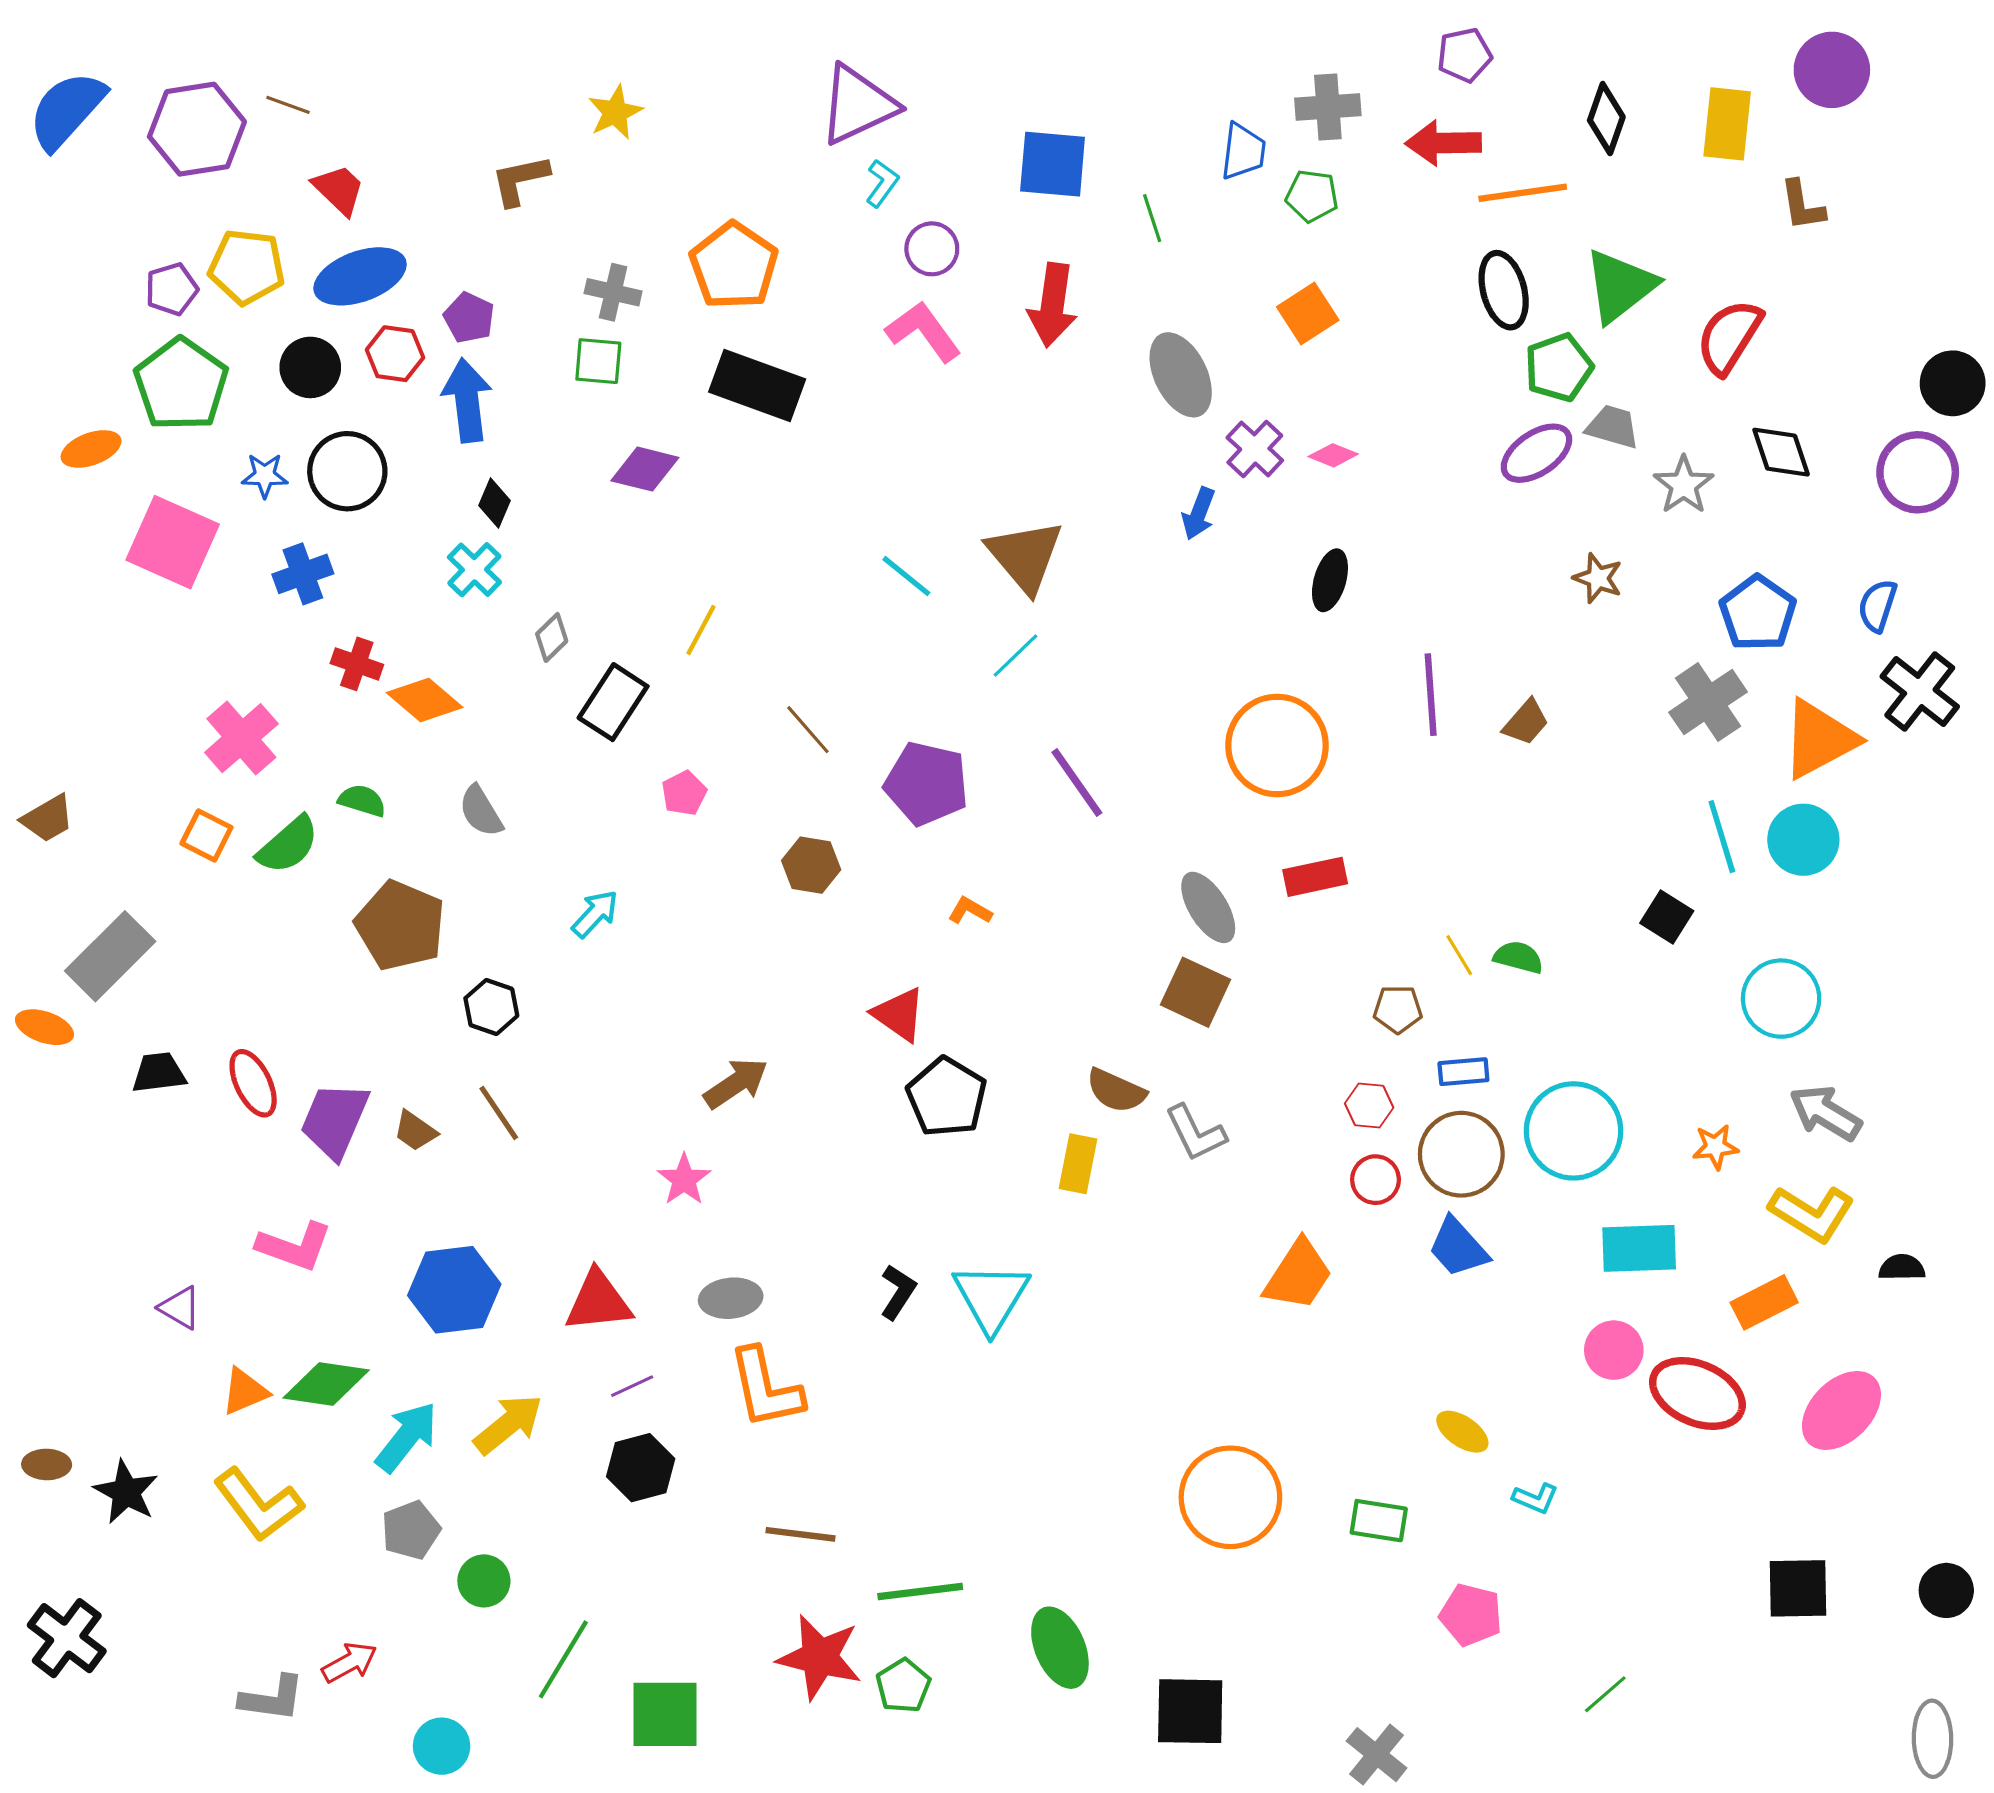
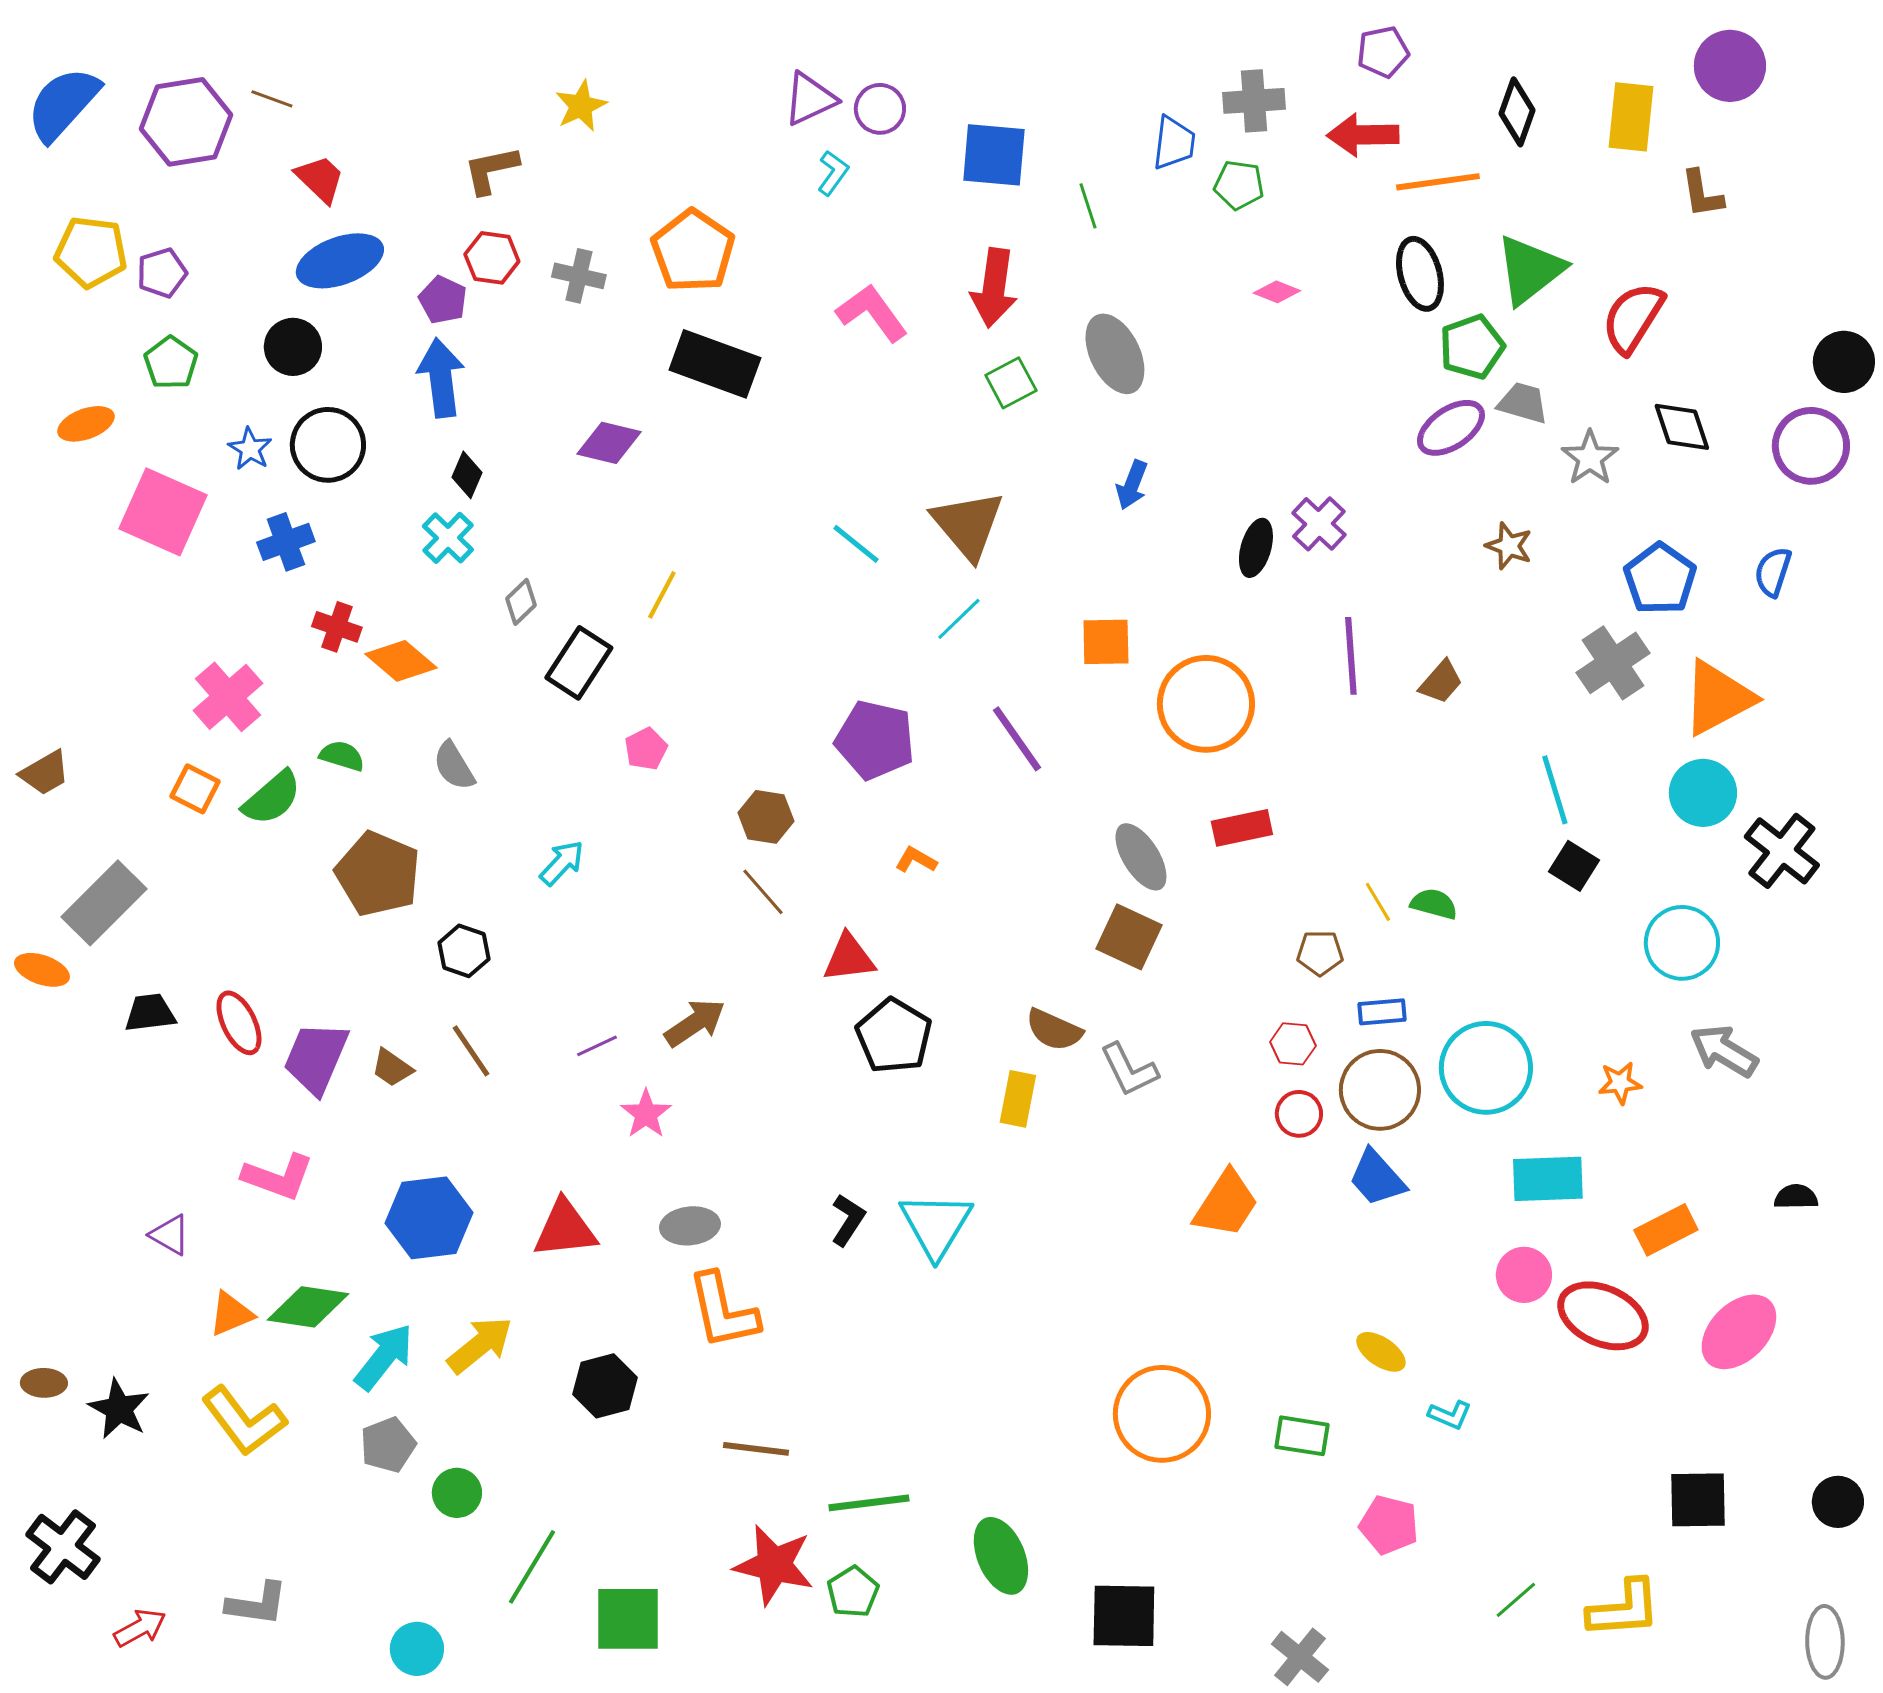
purple triangle: (858, 105) -> (810, 99), size x0.7
purple circle: (932, 249) -> (880, 109), moved
yellow pentagon: (247, 267) -> (91, 252), moved
orange square: (1308, 313) -> (1106, 642), moved, turned 32
red hexagon: (395, 354) -> (492, 258), moved
green square: (598, 361) -> (1011, 383), moved, turned -33
green pentagon: (181, 384) -> (171, 363), size x0.6
purple cross: (1255, 449) -> (1319, 524), moved
pink diamond: (1333, 455) -> (1277, 292), moved
blue star: (265, 475) -> (250, 449), turned 30
black cross: (1920, 691) -> (1782, 851), moved
brown line: (808, 730) -> (763, 892), moved
cyan line: (1722, 837) -> (1555, 790), moved
red triangle: (899, 1014) -> (849, 958), turned -42
yellow L-shape: (1812, 1214) -> (1624, 1609), moved, turned -36
purple line: (632, 1386) -> (597, 1046), moved
red arrow: (349, 1662) -> (140, 1628), moved

